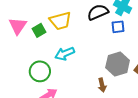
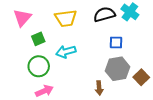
blue square: (118, 27) -> (116, 42), moved
green square: (39, 30) -> (38, 39), moved

